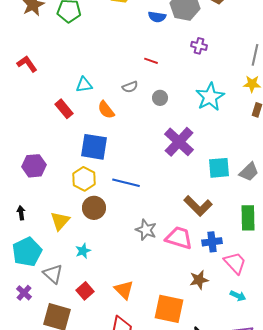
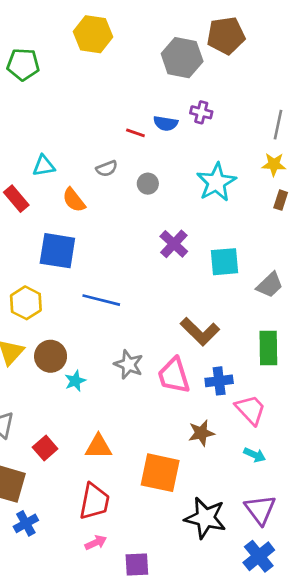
blue semicircle: (157, 17) -> (166, 123), moved
purple cross: (179, 142) -> (174, 244), size x0.7
cyan square: (219, 168) -> (225, 262), moved
yellow hexagon: (84, 179) -> (26, 303), moved
brown circle: (94, 208) -> (51, 356), moved
pink trapezoid: (179, 238) -> (174, 375), turned -124
cyan star: (83, 251) -> (75, 381), moved
orange triangle: (124, 290) -> (98, 447), turned -45

